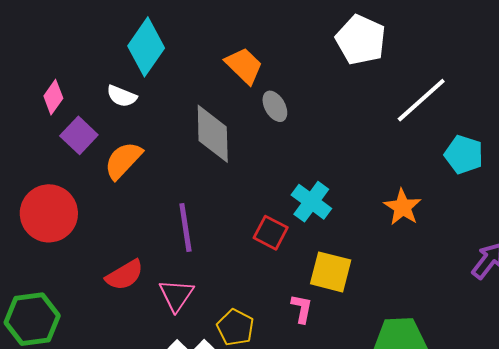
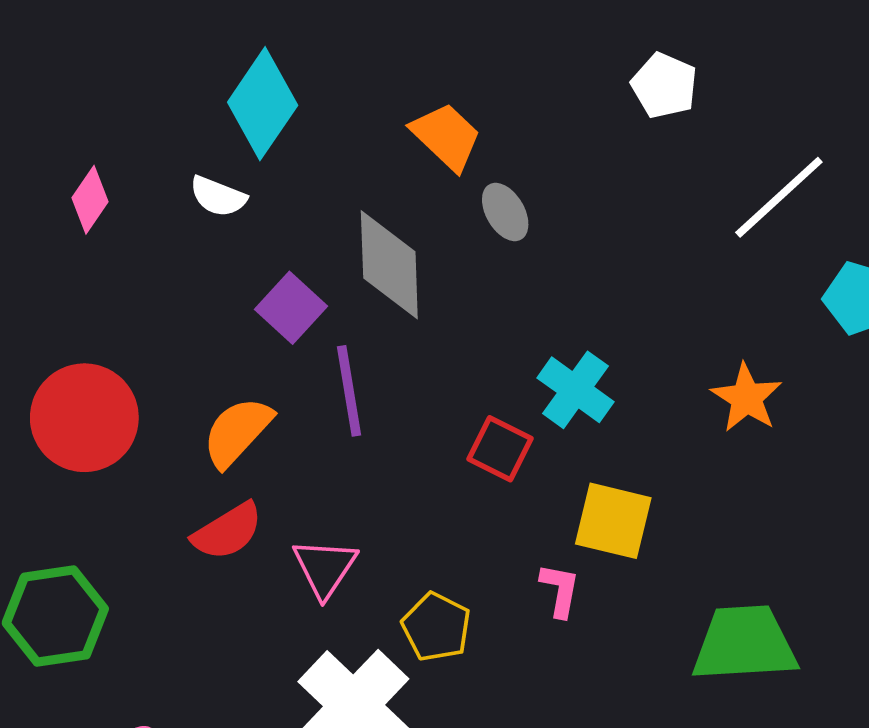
white pentagon: (361, 40) -> (664, 86), size x0.7
purple square: (79, 135) -> (291, 308), moved
orange semicircle: (123, 160) -> (237, 432), moved
purple line: (185, 228) -> (349, 391), moved

